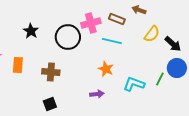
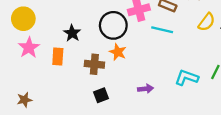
black star: (31, 31) -> (72, 33), moved
orange star: (106, 69) -> (118, 52), moved
black square: (50, 104) -> (101, 95), moved

